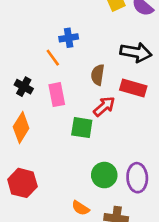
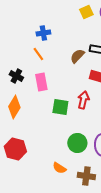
blue cross: (69, 38) -> (43, 33), moved
brown semicircle: (98, 75) -> (77, 56), moved, turned 35
red arrow: (104, 106) -> (83, 100), moved, turned -36

